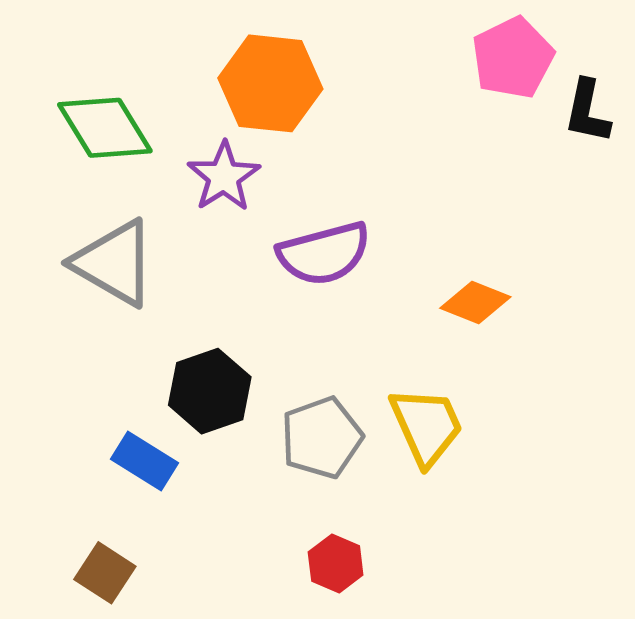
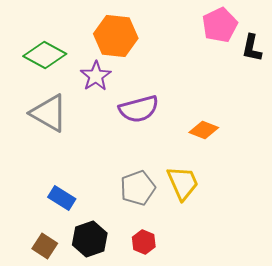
green diamond: (105, 128) -> (45, 55), turned -30
black hexagon: (210, 391) -> (90, 239), moved

